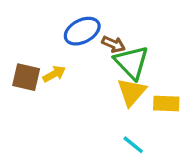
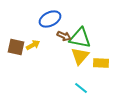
brown arrow: (113, 44) -> (64, 36), moved
green triangle: (132, 62) -> (80, 38), turned -35

